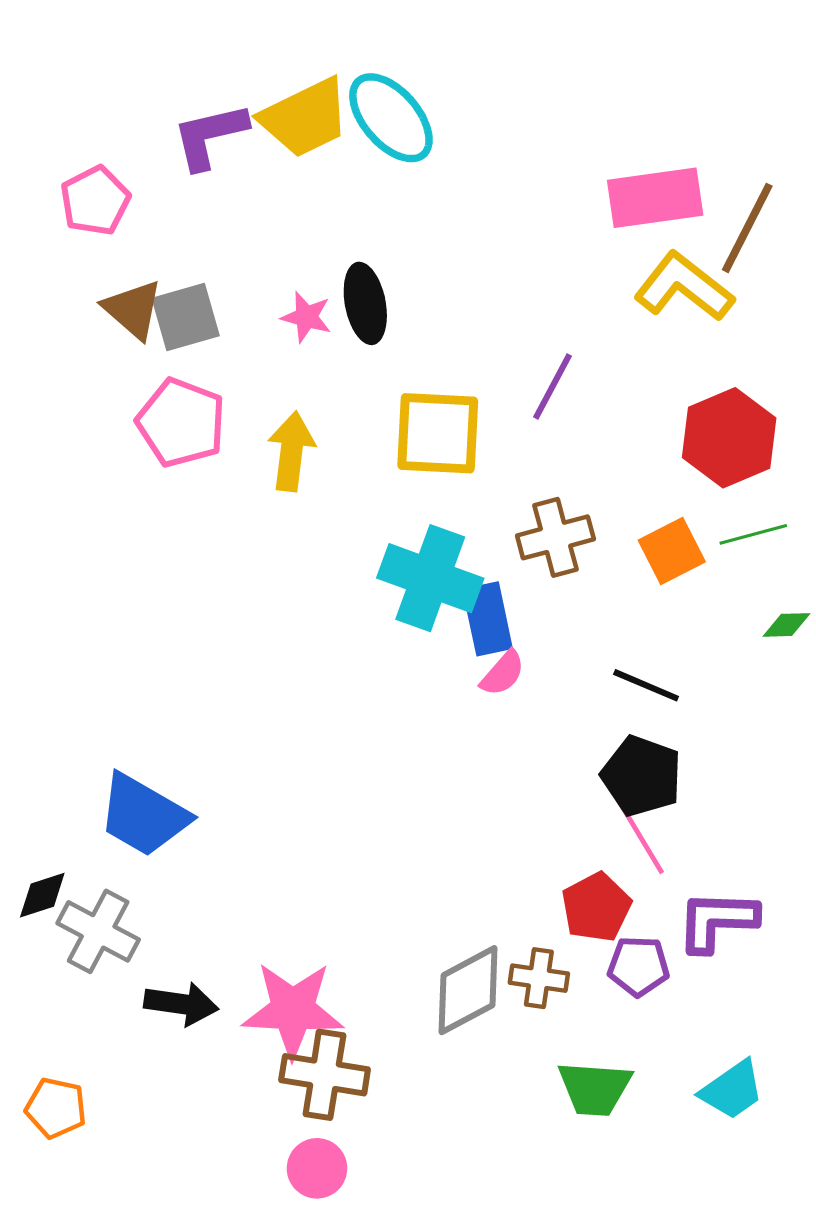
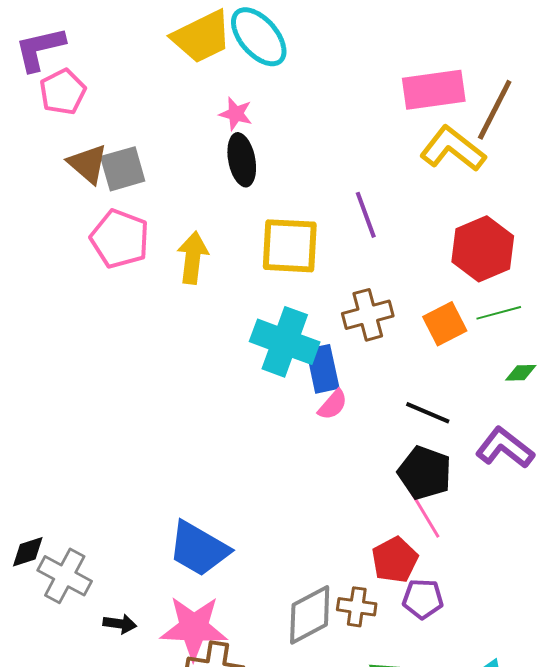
purple L-shape: (210, 136) -> (40, 49), moved
pink star: (306, 317) -> (236, 114), moved
purple line: (552, 386) -> (366, 215), turned -48
blue trapezoid: (143, 815) -> (199, 549), moved
purple L-shape: (717, 921) -> (505, 448), moved, turned 36
black arrow: (181, 1004) -> (120, 624), size x0.7

